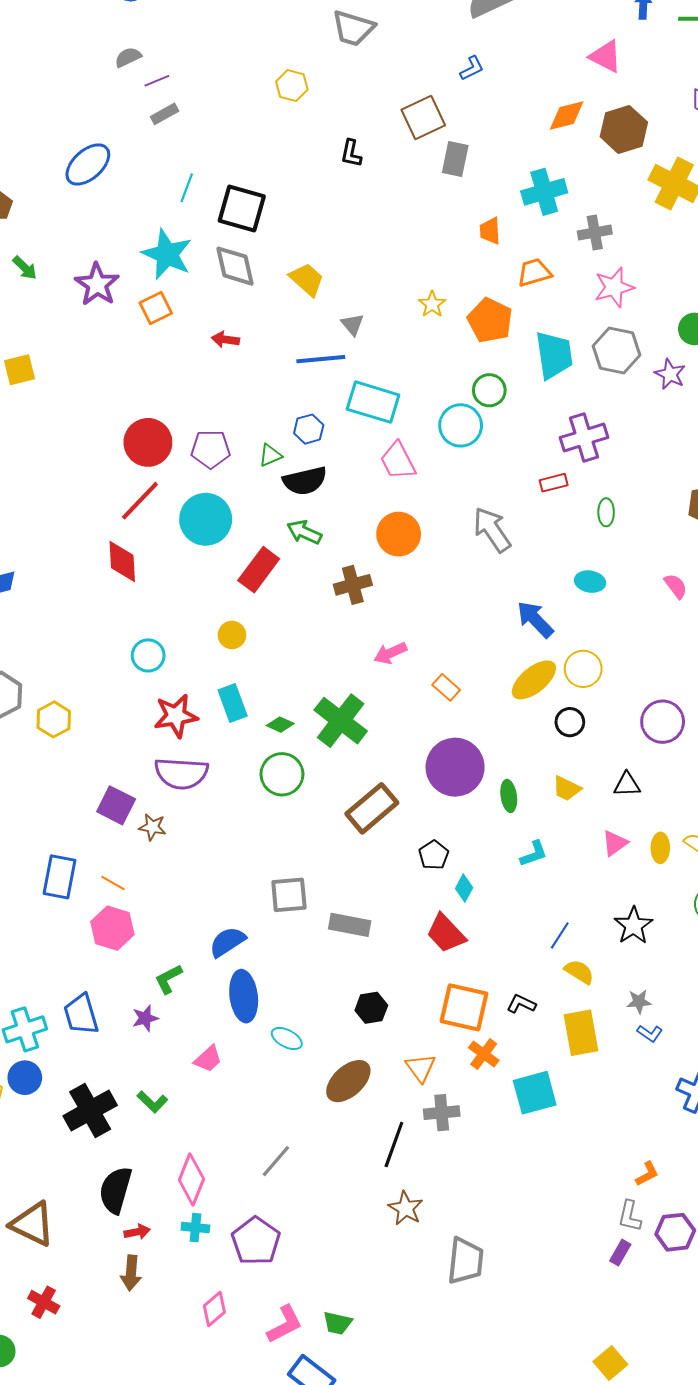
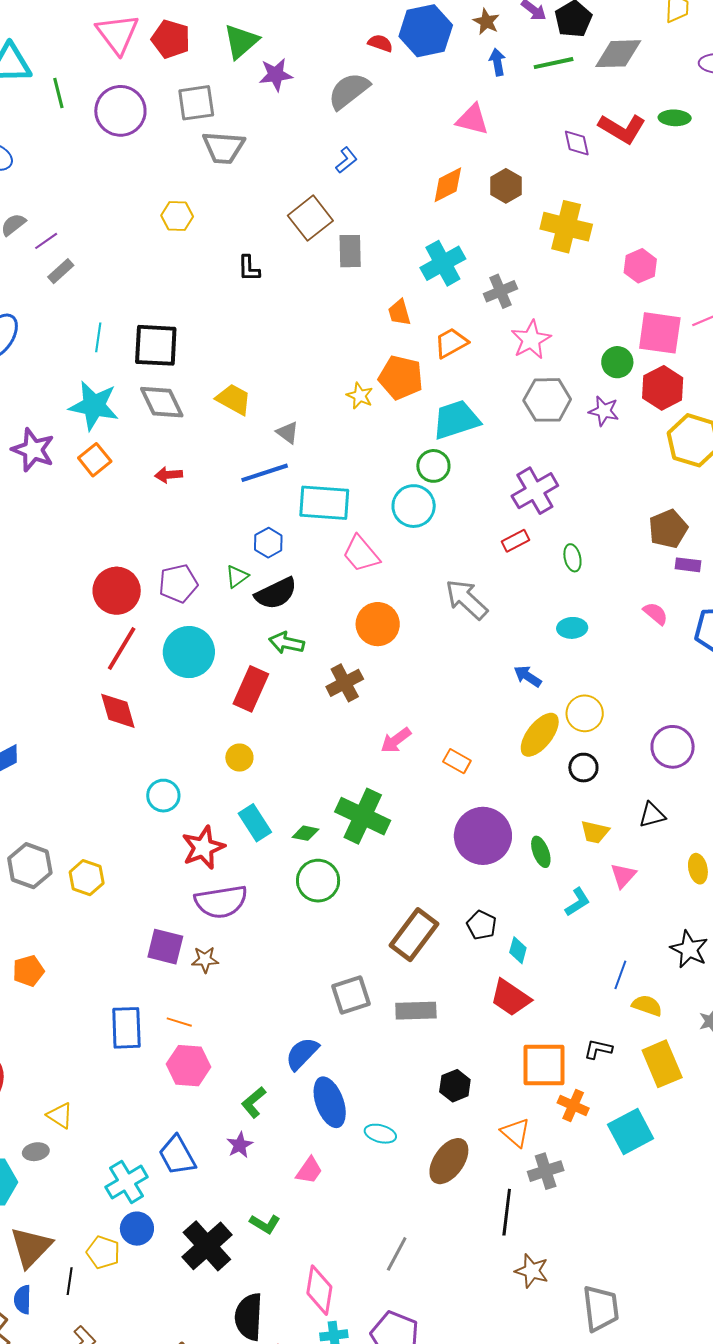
brown hexagon: (624, 129) -> (506, 186), size x0.7
orange pentagon: (490, 320) -> (401, 378), moved
cyan trapezoid: (554, 355) -> (456, 420), moved, turned -87
blue arrow: (535, 619) -> (528, 676), size x0.7
brown rectangle: (372, 808) -> (414, 935), moved
pink triangle: (615, 843) -> (623, 876), moved

